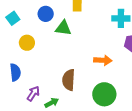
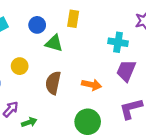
yellow circle: (27, 43) -> (20, 66), moved
brown semicircle: (69, 80) -> (53, 83), moved

